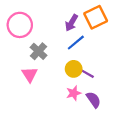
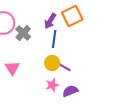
blue line: (76, 43) -> (54, 39), turned -42
gray cross: (38, 51) -> (23, 33), moved
purple semicircle: (93, 100) -> (70, 91), turned -77

